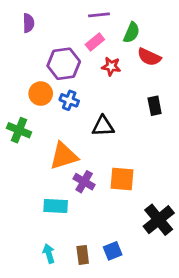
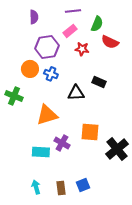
purple semicircle: (28, 23) -> (34, 17), moved
black rectangle: (155, 106) -> (99, 82), moved, turned -56
purple cross: (84, 182) -> (62, 143), moved
black cross: (159, 220) -> (117, 149), moved

